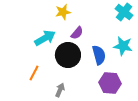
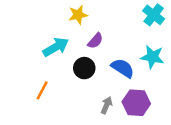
black circle: (68, 55) -> (84, 68), size x0.7
blue semicircle: (99, 55) -> (123, 68), turned -42
gray arrow: (60, 90) -> (107, 105), moved

